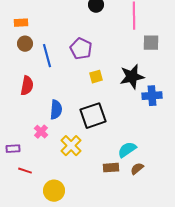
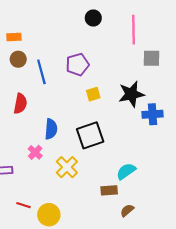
purple pentagon: (81, 49) -> (77, 65), turned 30
brown semicircle: (137, 169) -> (127, 210), moved
red line: (25, 171) -> (23, 205), moved

